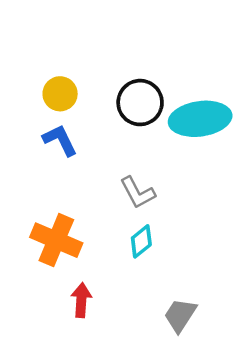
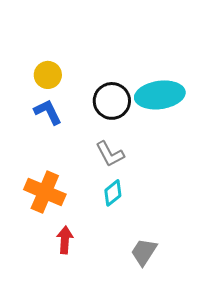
black circle: (140, 103) -> (112, 101), moved

